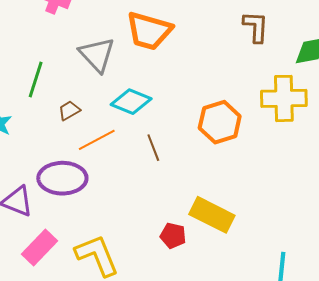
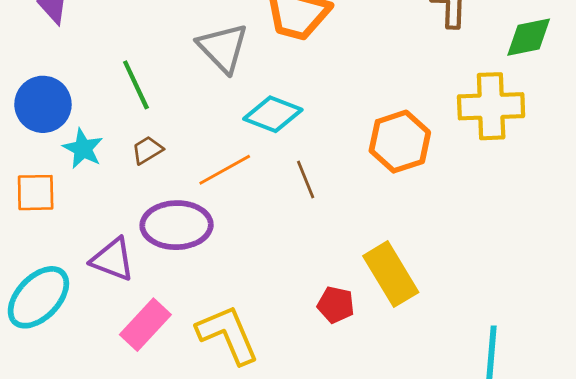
green line: (36, 80) -> (136, 85), turned -42
brown trapezoid: (69, 110) -> (147, 150), moved
yellow rectangle: (212, 215) -> (391, 274), turned 33

